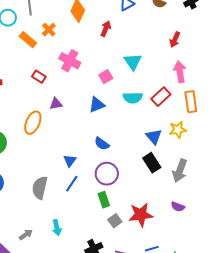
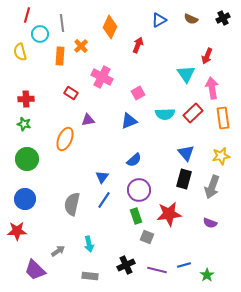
orange rectangle: (28, 40) -> (60, 56), turned 54
cyan triangle: (133, 62) -> (186, 74), moved
yellow star: (178, 130) -> (221, 156), moved
blue semicircle: (102, 144) -> (134, 160), turned -77
black rectangle: (152, 163) -> (184, 179), turned 48
red star: (141, 215) -> (169, 214), moved
gray square: (115, 221) -> (147, 237), turned -32

